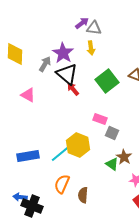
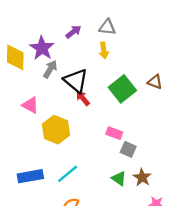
purple arrow: (82, 23) -> (73, 32), moved
purple star: (63, 53) -> (42, 48), moved
yellow hexagon: (78, 145) -> (56, 130), moved
green triangle: (112, 164) -> (119, 179), moved

